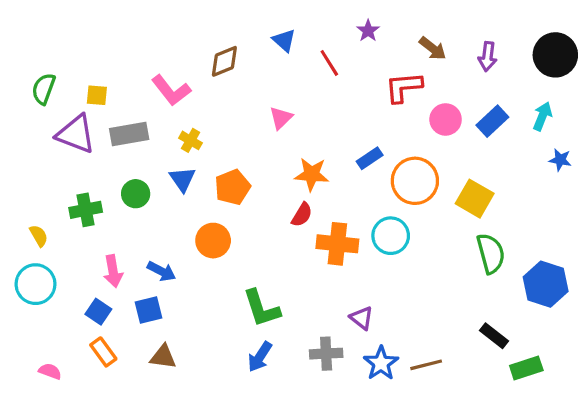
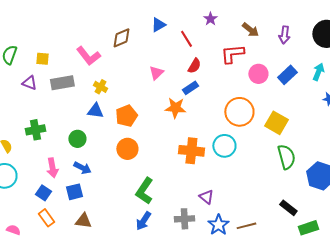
blue triangle: (284, 40) -> (158, 25), turned 49
purple triangle: (76, 134) -> (29, 83), size x0.6
blue rectangle: (370, 158) -> (190, 88), moved
blue triangle: (182, 179) -> (95, 111), turned -48
green circle: (136, 194) -> (77, 139), moved
red semicircle: (302, 215) -> (194, 66), moved
orange circle: (213, 241) -> (127, 149), moved
green L-shape: (262, 308) -> (144, 191), turned 52

